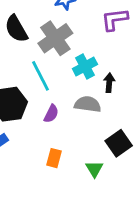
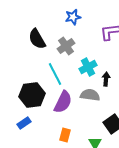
gray cross: (55, 38) -> (66, 46), size x0.7
purple semicircle: (51, 114) -> (63, 102), size x1.6

